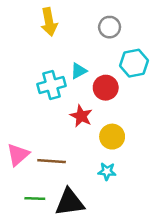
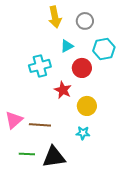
yellow arrow: (49, 22) -> (55, 17), moved
cyan triangle: (79, 71) -> (67, 46), moved

